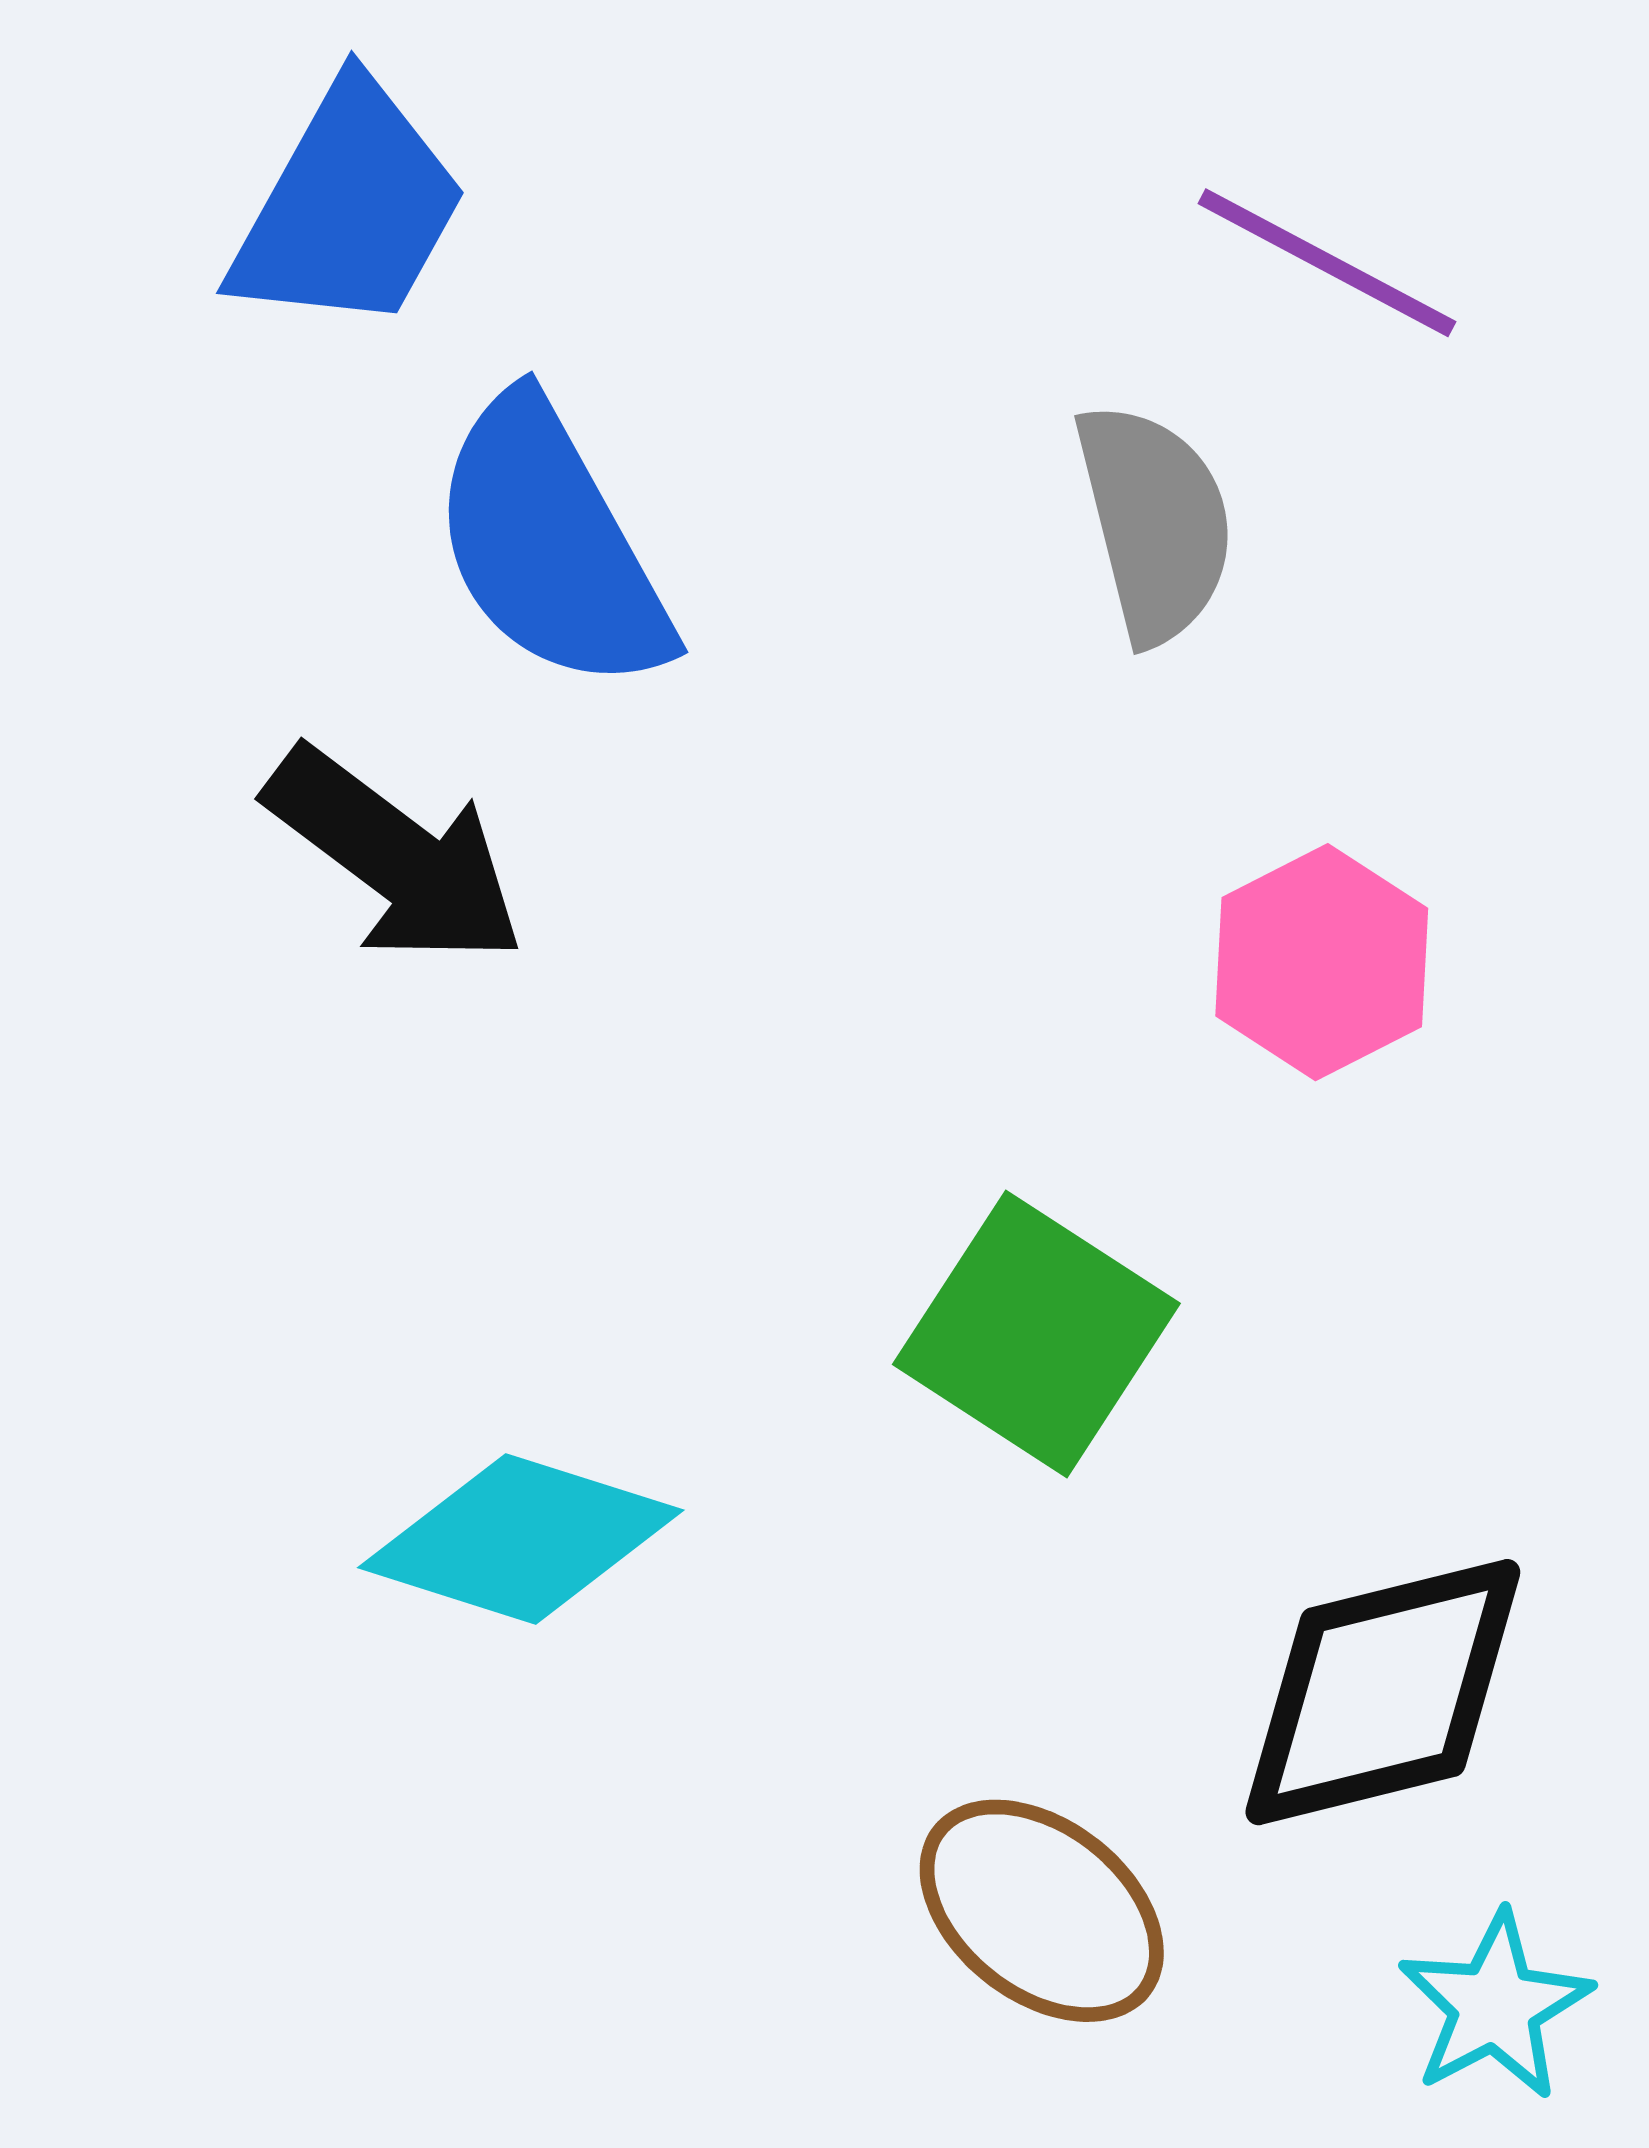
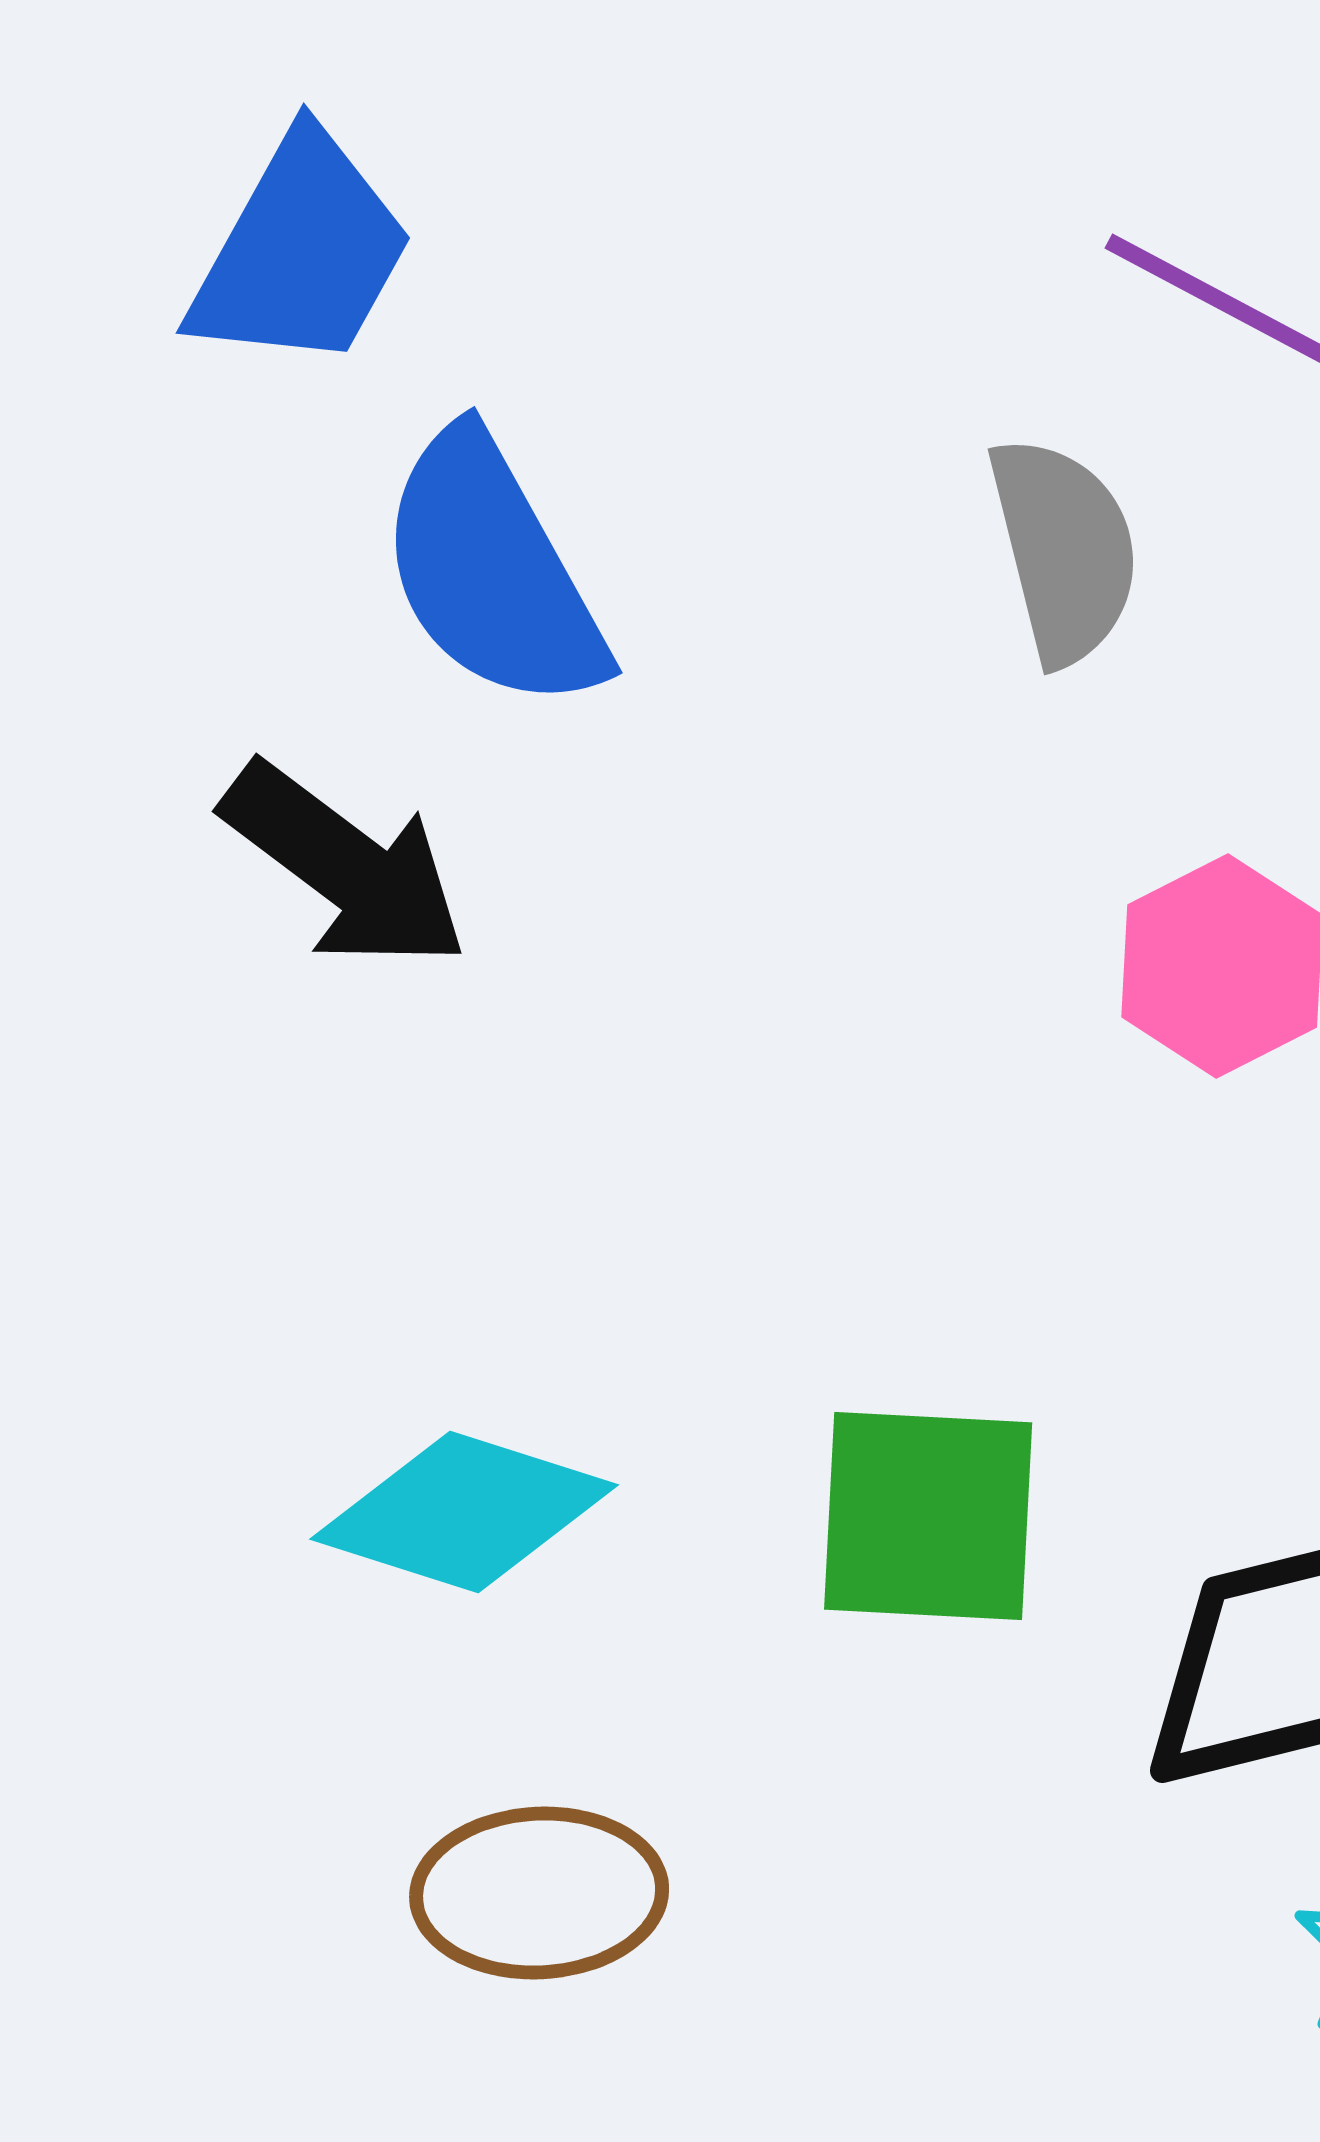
green square: (1036, 1334) -> (928, 1516), moved, turned -30
brown ellipse: (1042, 1911) -> (539, 1893), moved, turned -41

